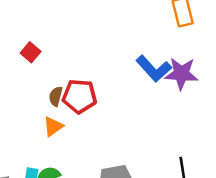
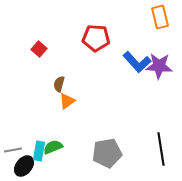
red pentagon: (80, 96) -> (96, 38), moved
orange triangle: (53, 126) -> (67, 101), moved

